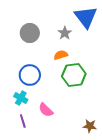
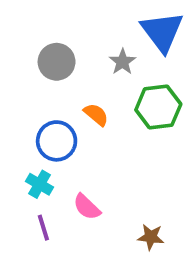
orange semicircle: (61, 55) -> (96, 115), moved, turned 56
green hexagon: (74, 75) -> (158, 107), moved
brown star: (90, 126) -> (151, 237), moved

